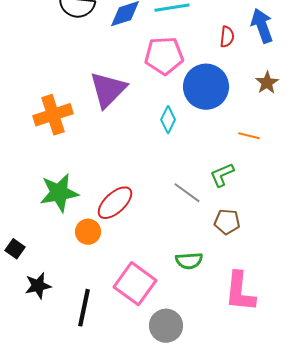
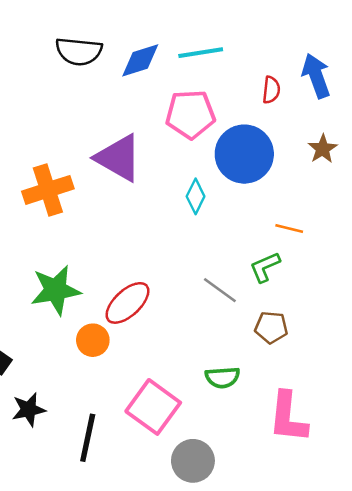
purple triangle: (108, 90) -> (118, 158), turned -45
orange line: (249, 136) -> (289, 229), moved

